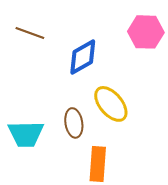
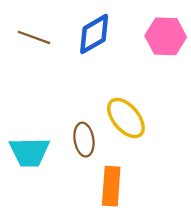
blue diamond: (83, 57) -> (94, 34), moved

